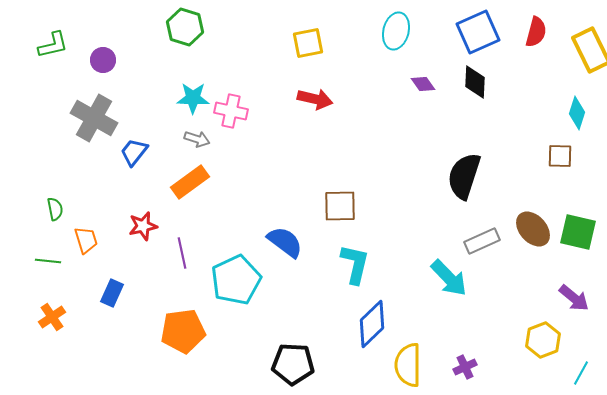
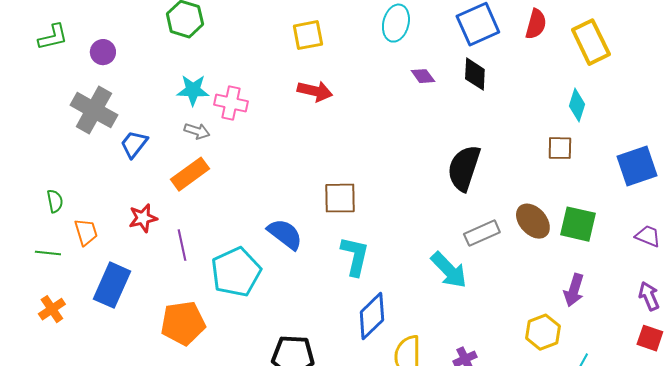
blue rectangle: (112, 293) -> (112, 285), size x1.6
purple arrow: (574, 298) -> (574, 290), turned 68

